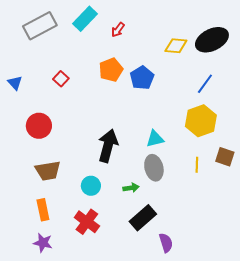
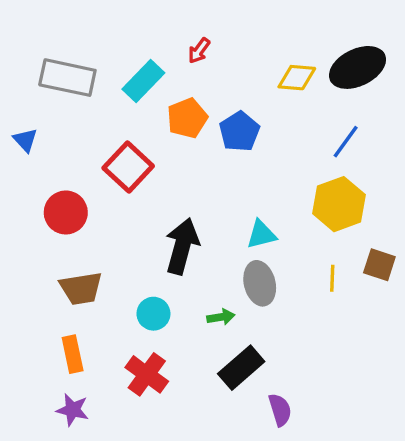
cyan rectangle: (85, 19) -> (143, 81), moved
gray rectangle: (40, 26) -> (67, 78), moved, turned 40
red square: (61, 79) -> (128, 167), moved, size x1.8

